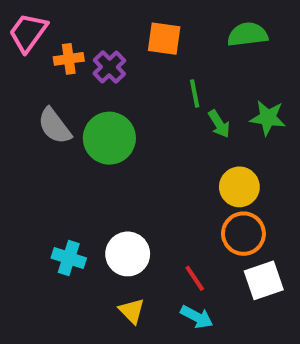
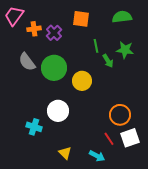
green star: (268, 118) -> (125, 50), moved
yellow circle: (239, 187) -> (82, 81), moved
white circle: (128, 254) -> (58, 111), moved
red line: (195, 278) -> (109, 139), moved

